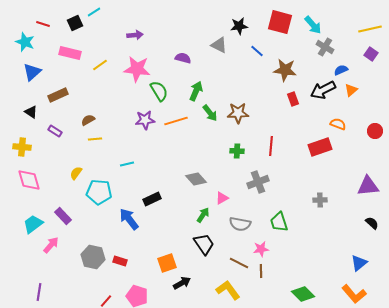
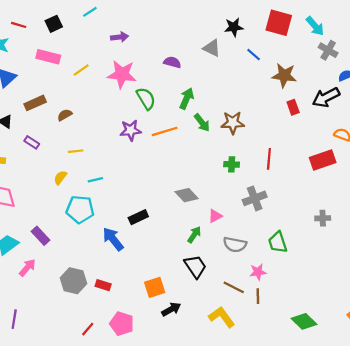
cyan line: (94, 12) -> (90, 12), moved
brown semicircle: (88, 120) -> (65, 115), moved
cyan line: (127, 164) -> (95, 180), moved
yellow semicircle: (76, 173) -> (60, 178), moved

